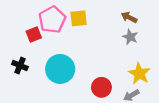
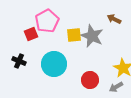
yellow square: (79, 18) -> (74, 35), moved
gray star: (130, 37) -> (92, 36), moved, size x1.6

